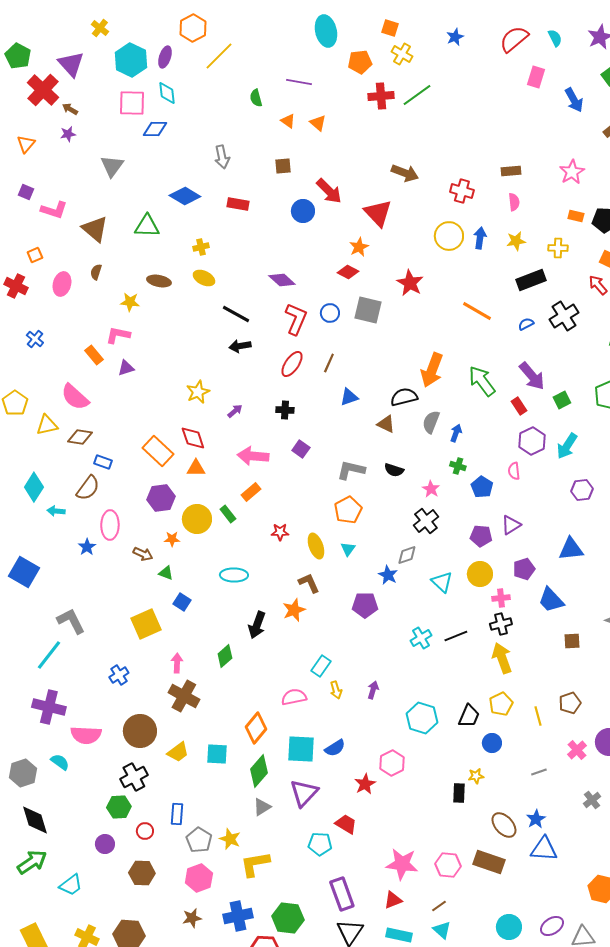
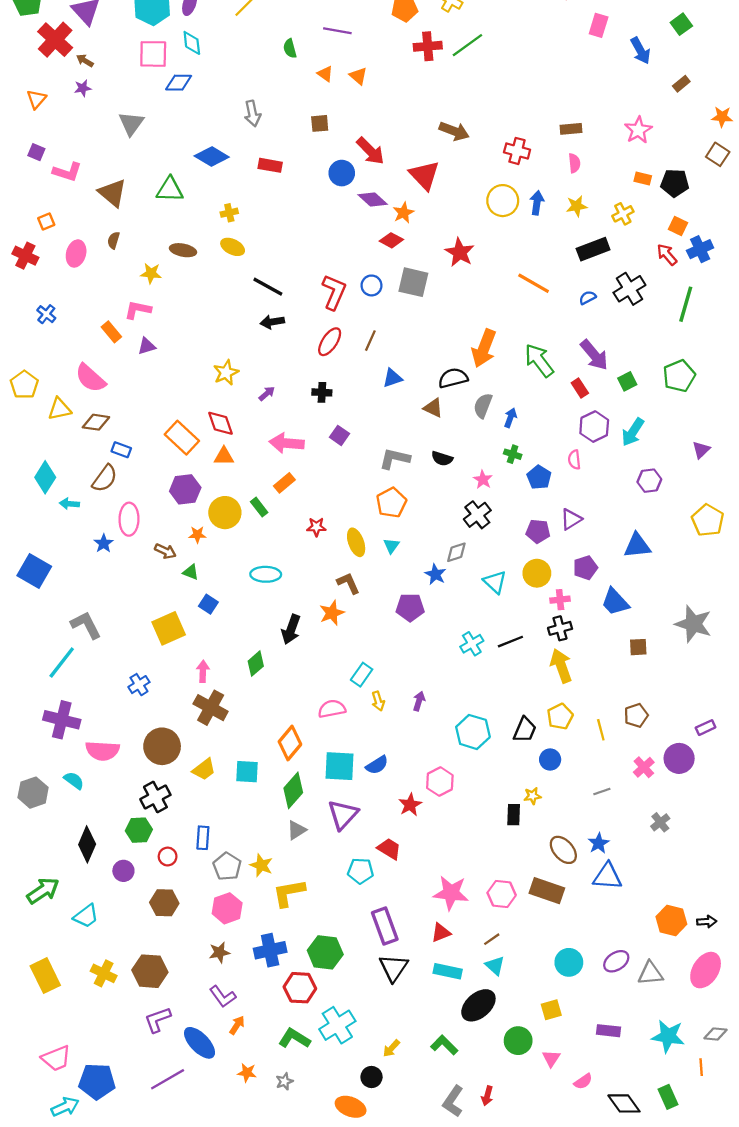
yellow cross: (558, 248) -> (623, 214), turned -30
purple diamond: (282, 280) -> (373, 199), moved
black diamond: (35, 820) -> (87, 844), moved, turned 40

